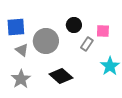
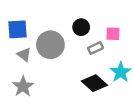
gray rectangle: (87, 44) -> (95, 48), turned 32
black diamond: (61, 76) -> (94, 83), moved

